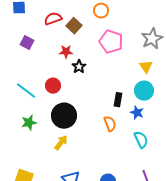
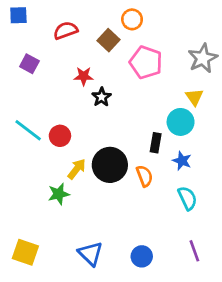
brown square: (74, 26) -> (108, 40), moved
red circle: (53, 86) -> (60, 136), moved
cyan circle: (144, 91) -> (181, 122), moved
black circle: (64, 116) -> (110, 165), moved
green star: (29, 123) -> (59, 194), moved
yellow arrow: (61, 143) -> (77, 169), moved

